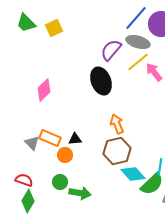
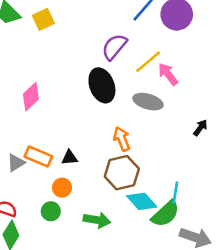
gray ellipse: (138, 42) -> (148, 102), moved
gray triangle: (32, 143) -> (16, 163), turned 42
orange circle: (65, 155) -> (62, 188), moved
green arrow: (80, 193) -> (97, 220), moved

